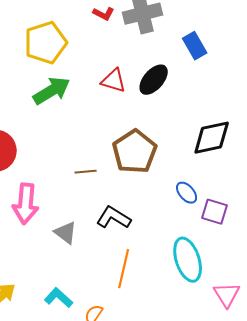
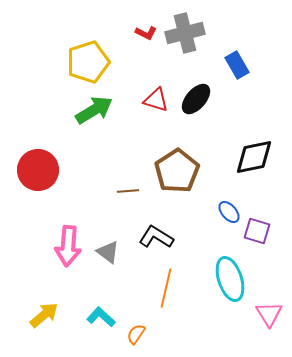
pink arrow: (26, 204) -> (68, 246), moved

